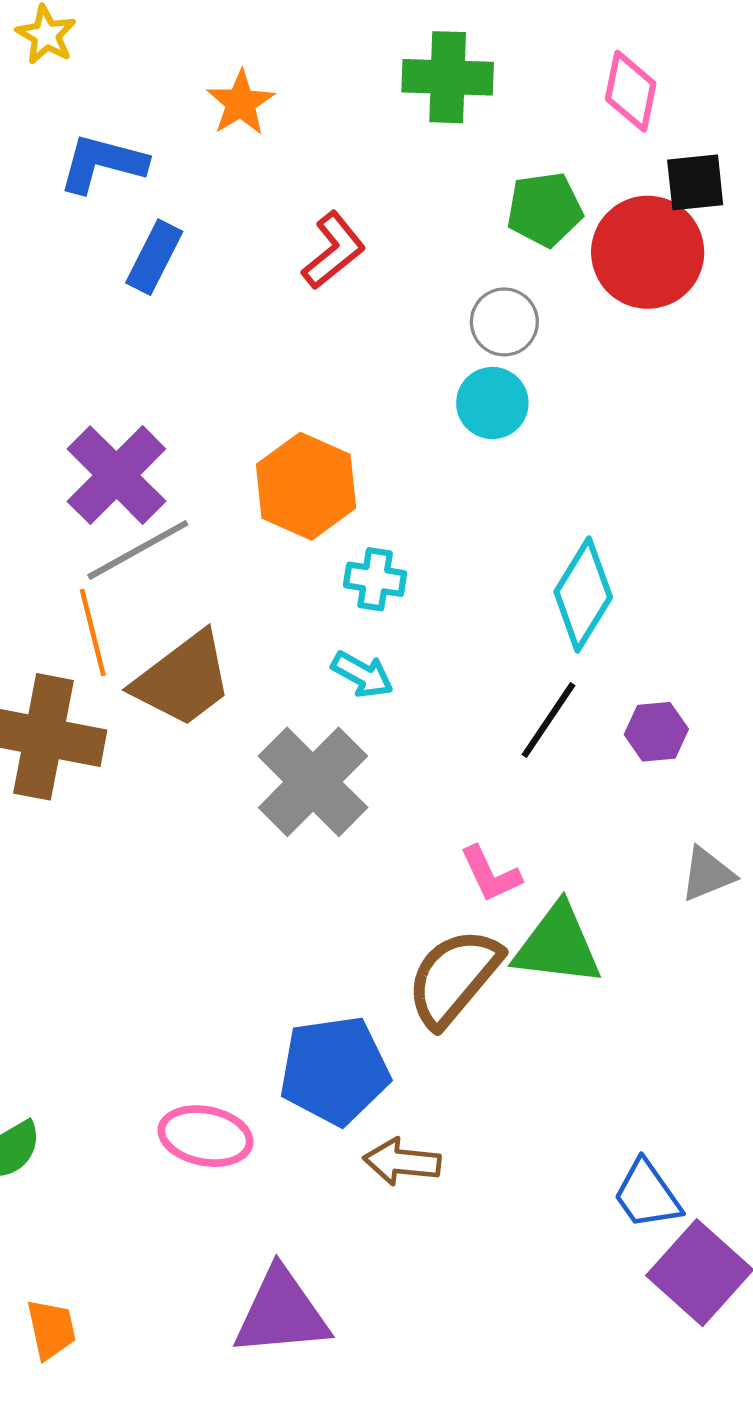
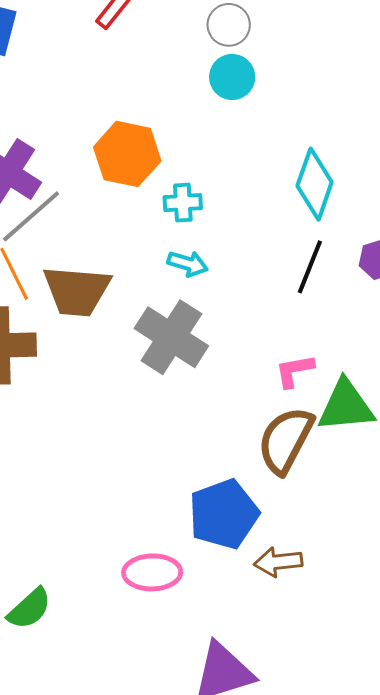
brown trapezoid: (183, 679) -> (77, 291), turned 54
pink L-shape: (490, 874) -> (294, 371), turned 117

